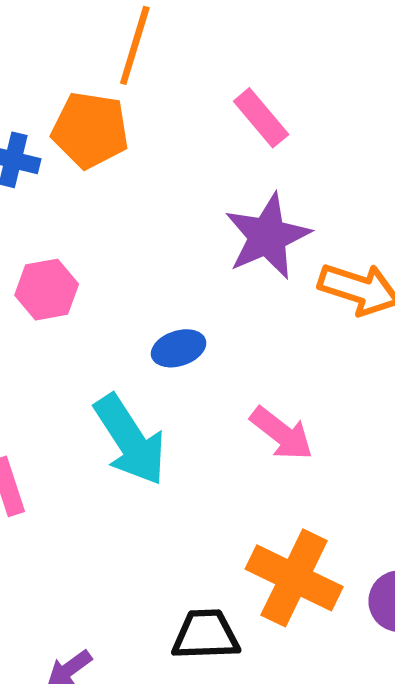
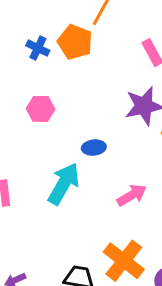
pink arrow: (282, 433) -> (132, 195), turned -80
cyan arrow: (130, 440) -> (64, 184), turned -129

